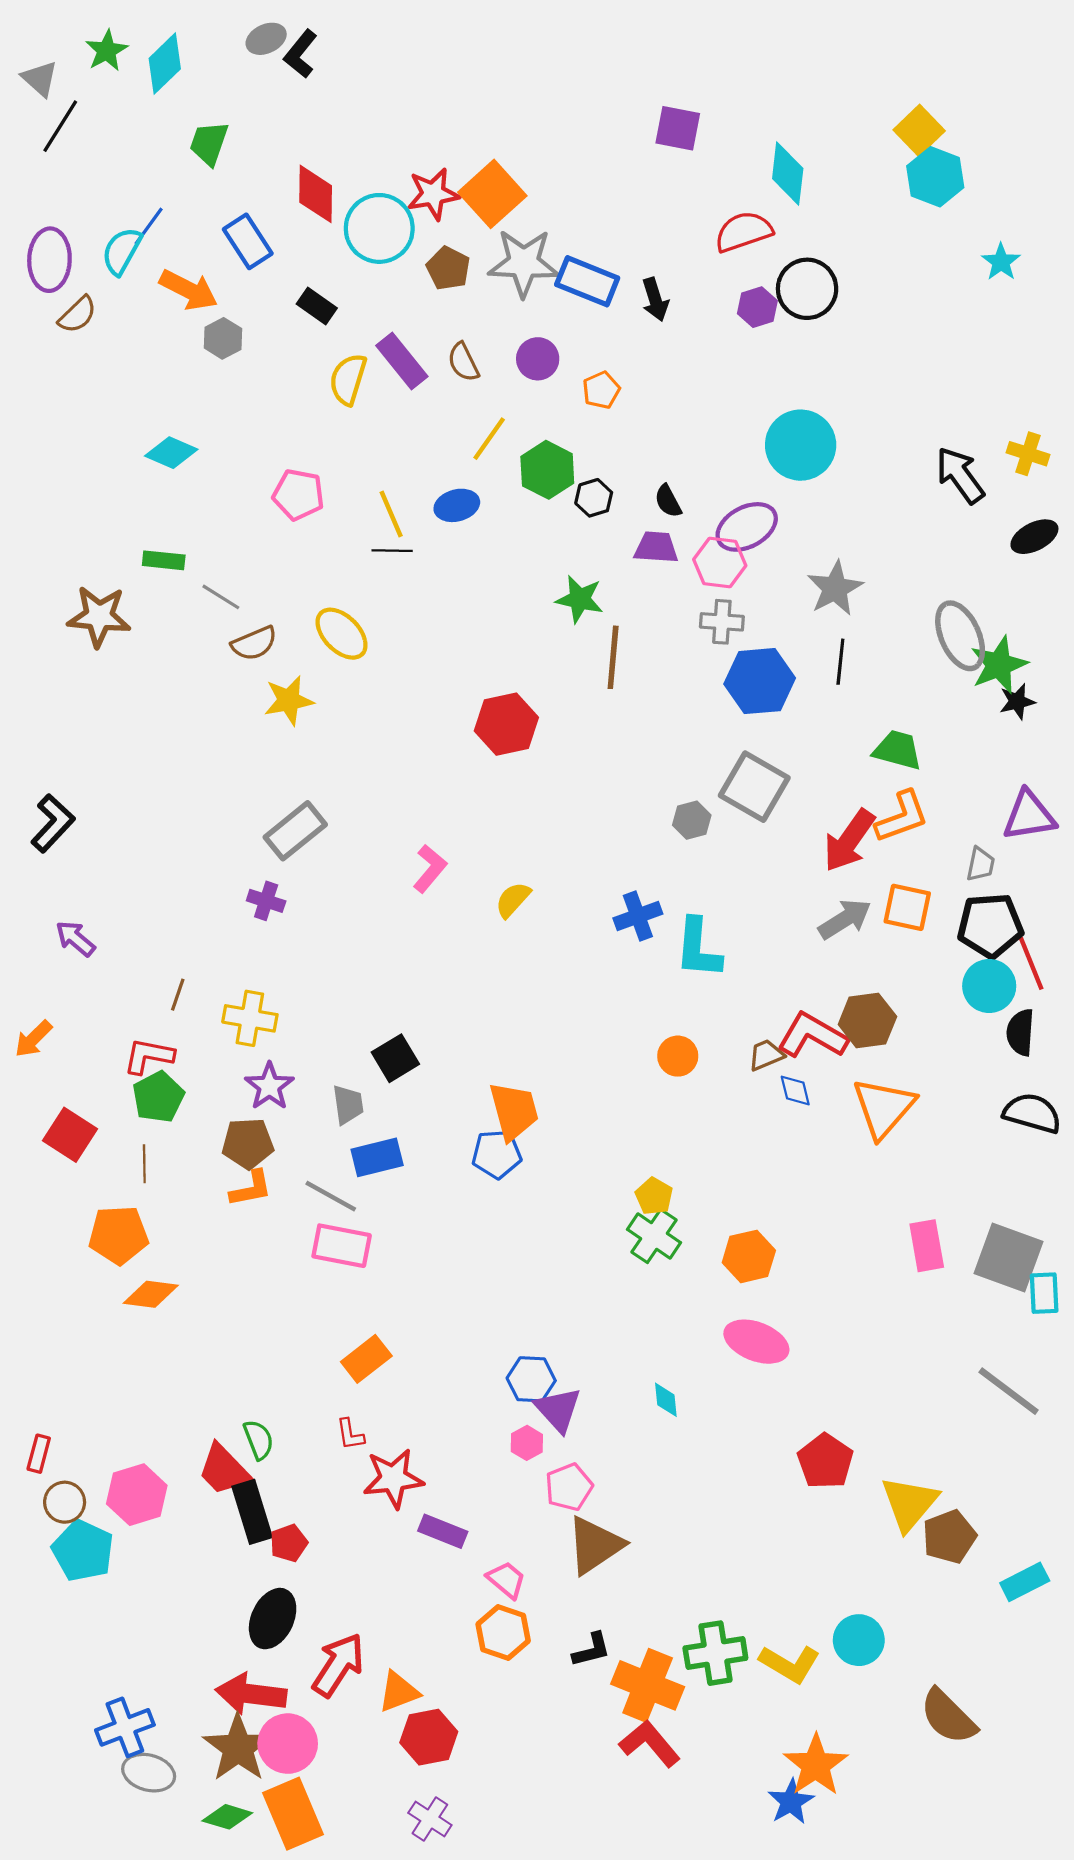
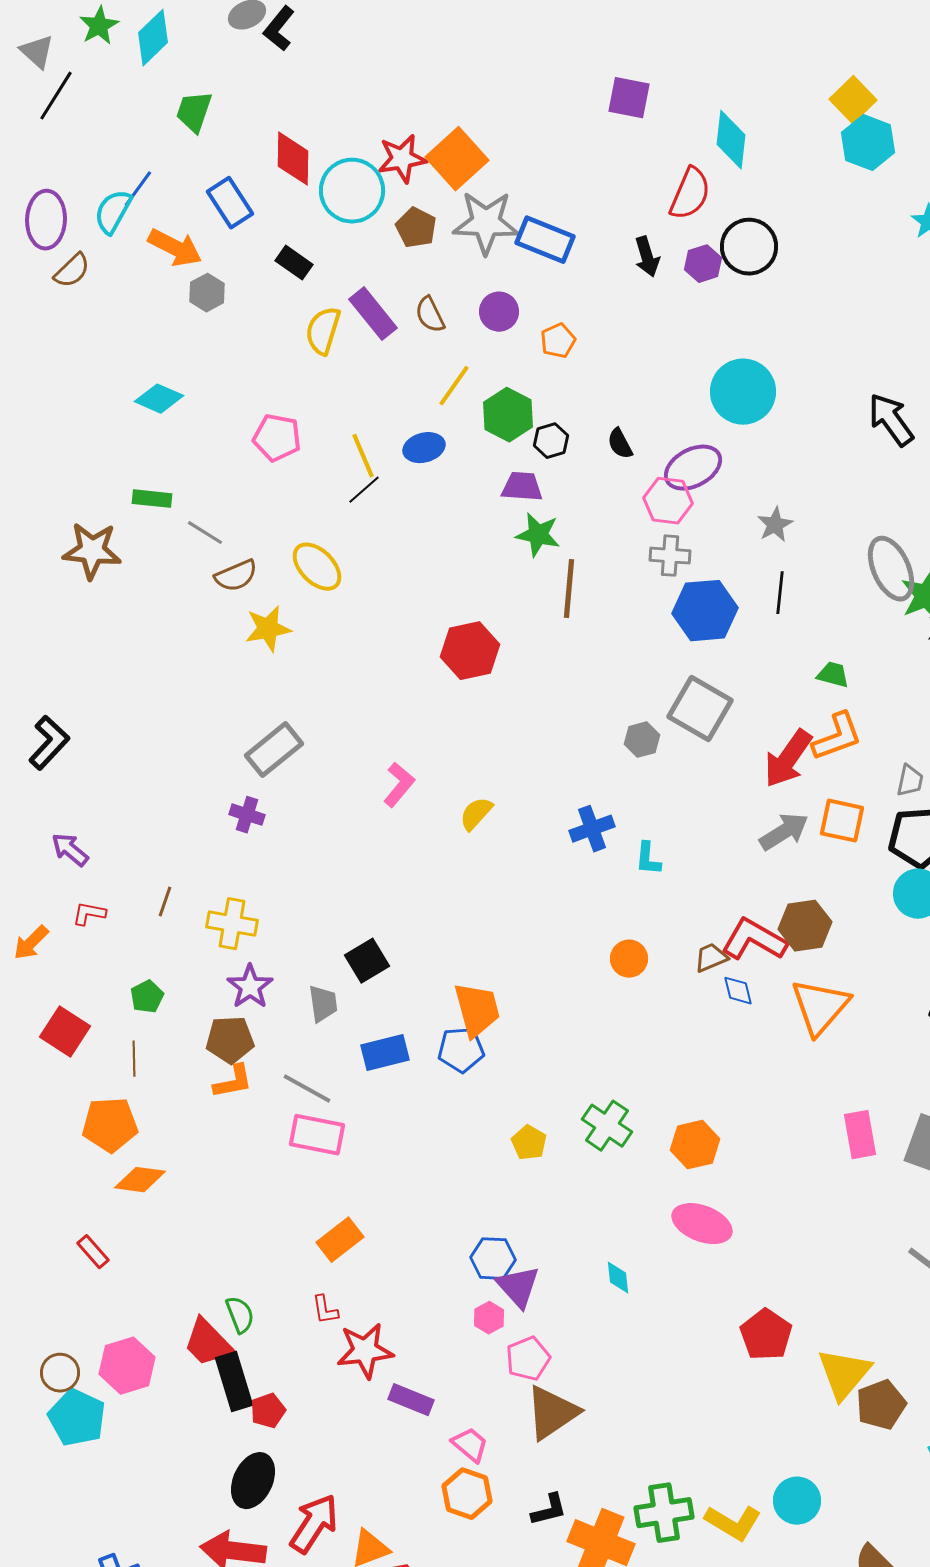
red semicircle: (743, 232) -> (690, 194), turned 132
black arrow: (655, 300) -> (647, 257), moved
purple trapezoid: (656, 547) -> (522, 487), moved
black line: (392, 551) -> (364, 490), turned -42
gray star: (835, 588) -> (775, 525), size x0.7
green trapezoid: (898, 750) -> (833, 675), size x0.7
cyan L-shape: (698, 948) -> (648, 859), size x0.6
red L-shape: (149, 1056) -> (89, 914), moved, size x0.7
green pentagon: (158, 1097) -> (147, 997), size x0.7
blue rectangle: (377, 1157) -> (385, 1053), moved
yellow pentagon: (654, 1196) -> (529, 1143), moved
red rectangle: (39, 1454) -> (93, 1252), moved, turned -56

